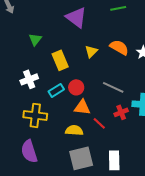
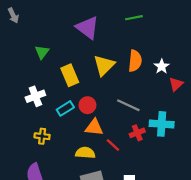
orange semicircle: (119, 47) -> (135, 61), turned 66
yellow triangle: (91, 51) -> (104, 65), size x1.5
yellow cross: (35, 115) -> (42, 136), size x0.6

